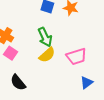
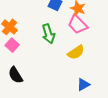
yellow semicircle: (47, 55) -> (76, 52), moved
pink trapezoid: (76, 56) -> (78, 24), moved, turned 55

